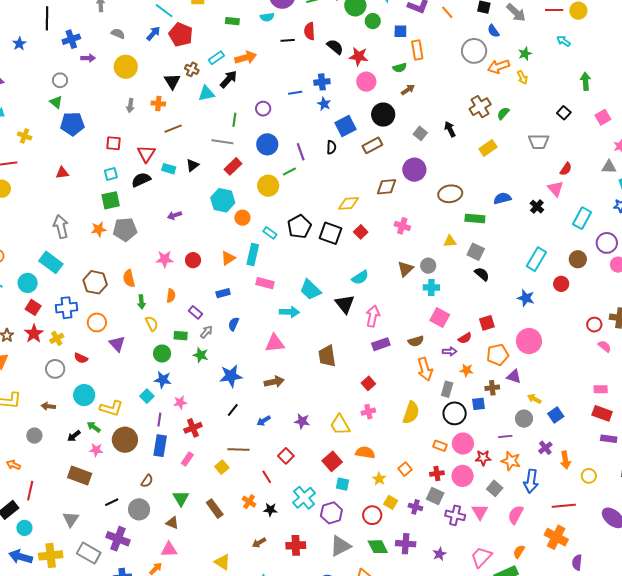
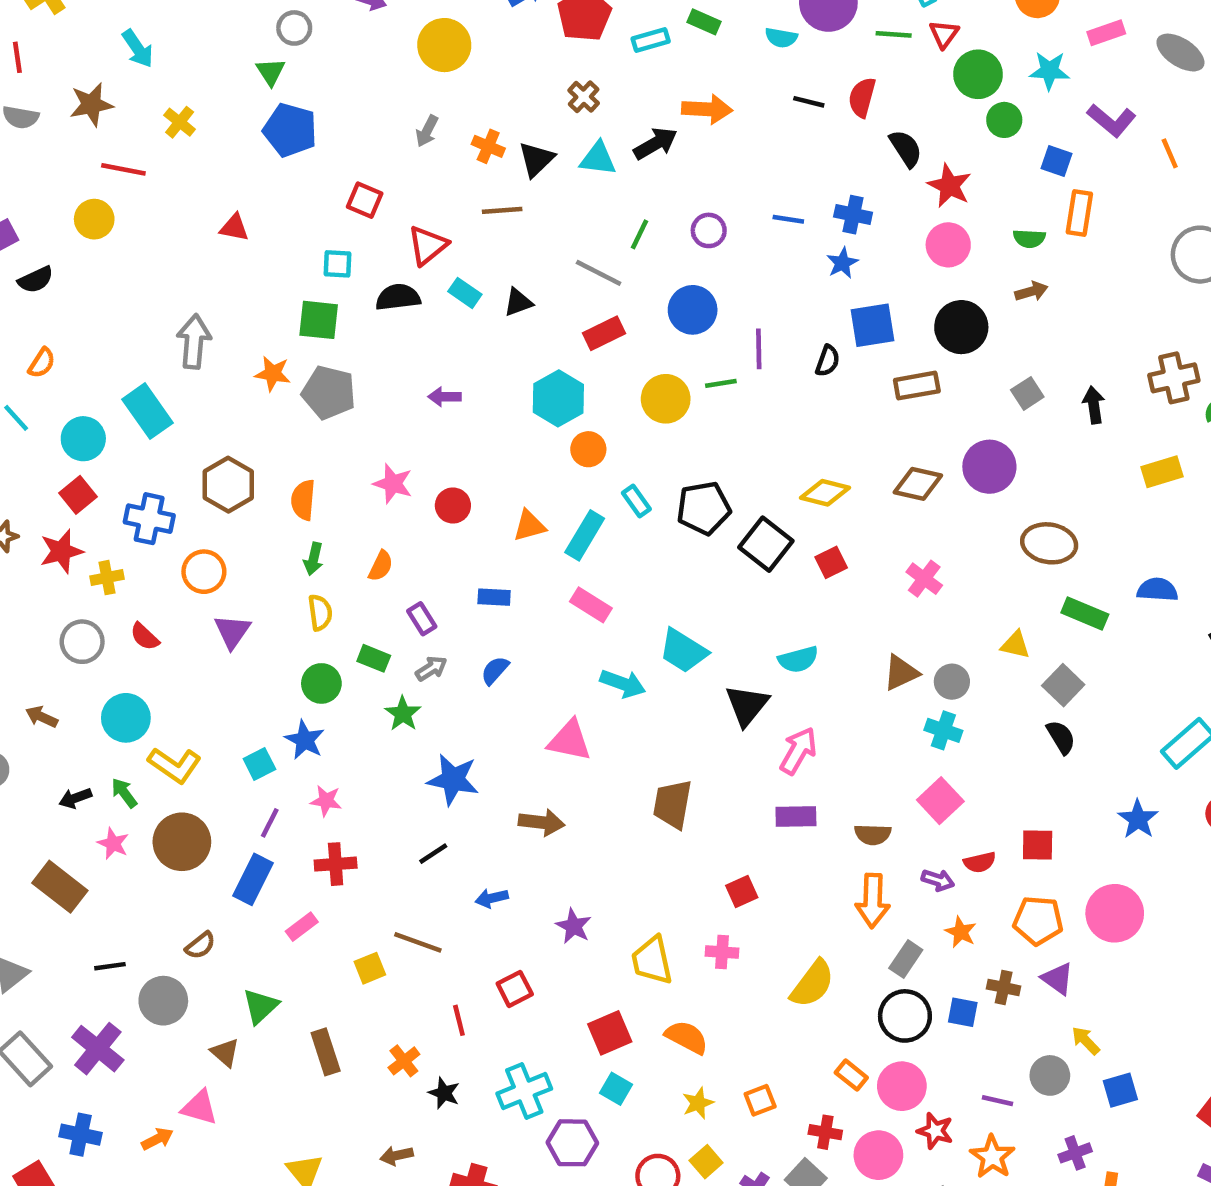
cyan rectangle: (216, 58) -> (651, 40), moved
black triangle: (172, 81) -> (536, 159), moved
cyan trapezoid: (310, 290) -> (683, 651), turned -30

